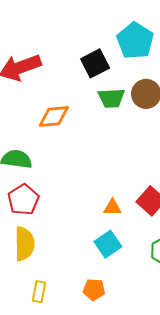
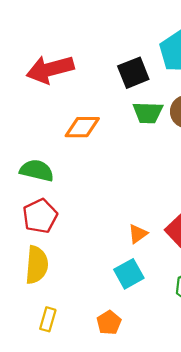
orange triangle: (112, 207) -> (138, 234), turned -42
orange pentagon: (94, 290) -> (109, 323), turned 30

